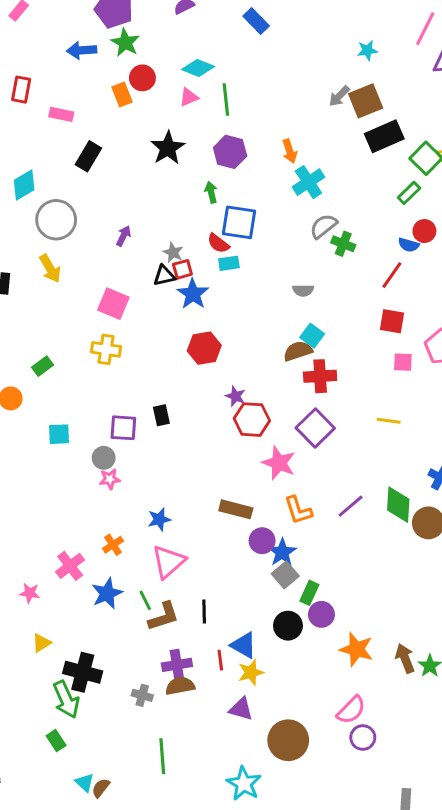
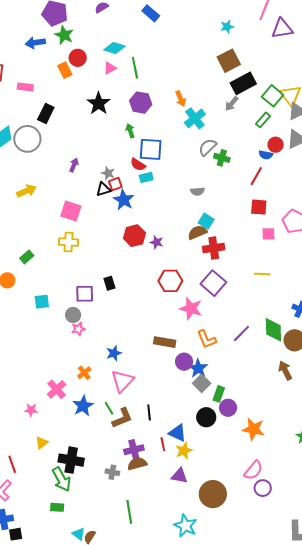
gray arrow: (339, 96) -> (232, 104), moved
gray circle: (56, 220) -> (27, 139), moved
yellow arrow: (50, 268) -> (26, 191), turned -78
purple star: (235, 396) -> (157, 242), moved
brown arrow: (405, 658) -> (285, 371), moved
green rectangle: (56, 741) -> (57, 507), turned -48

